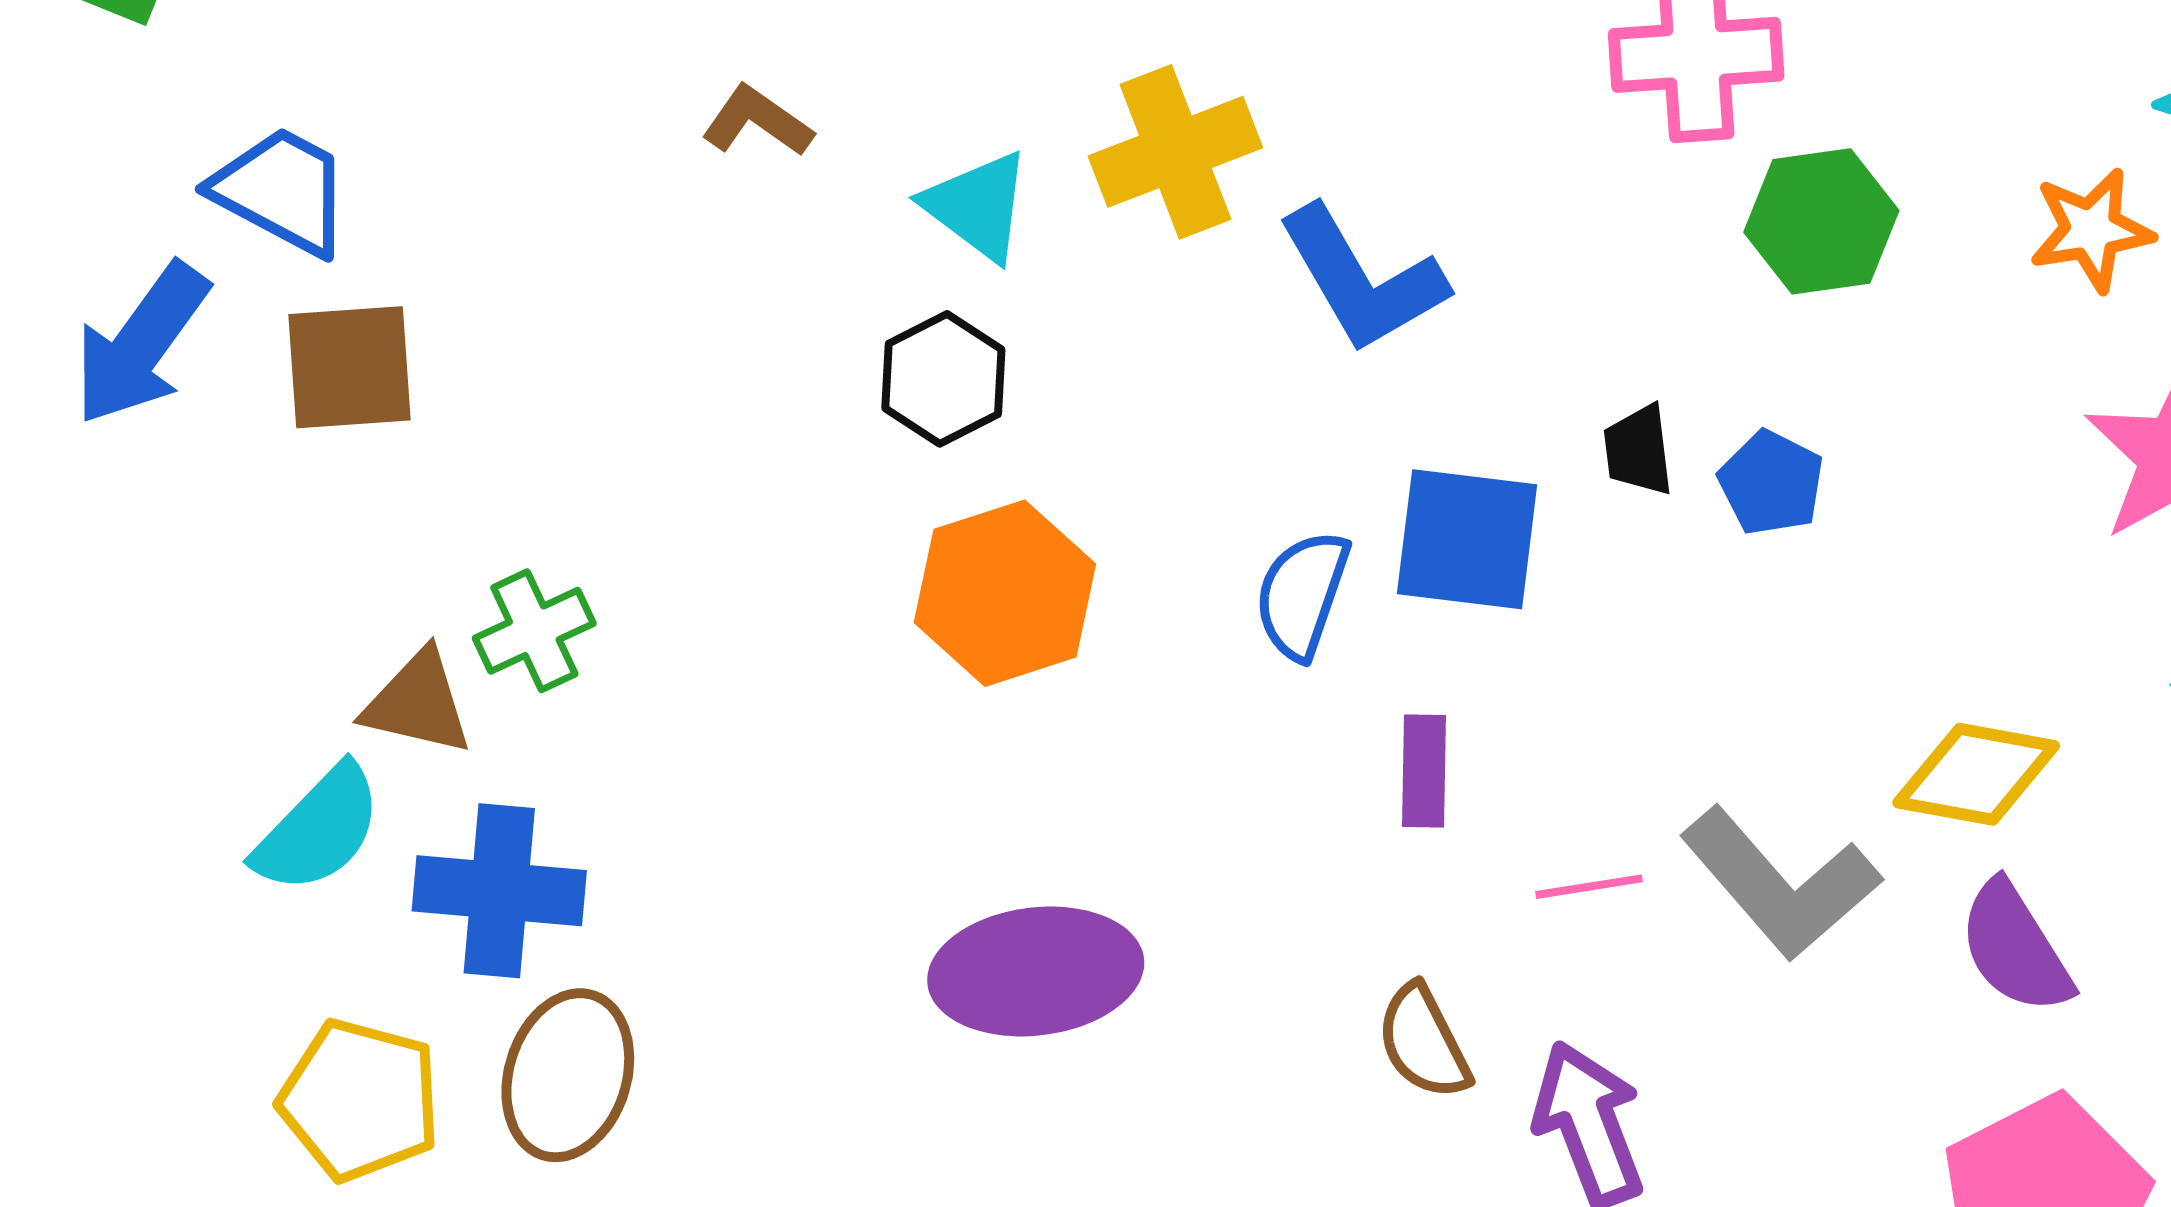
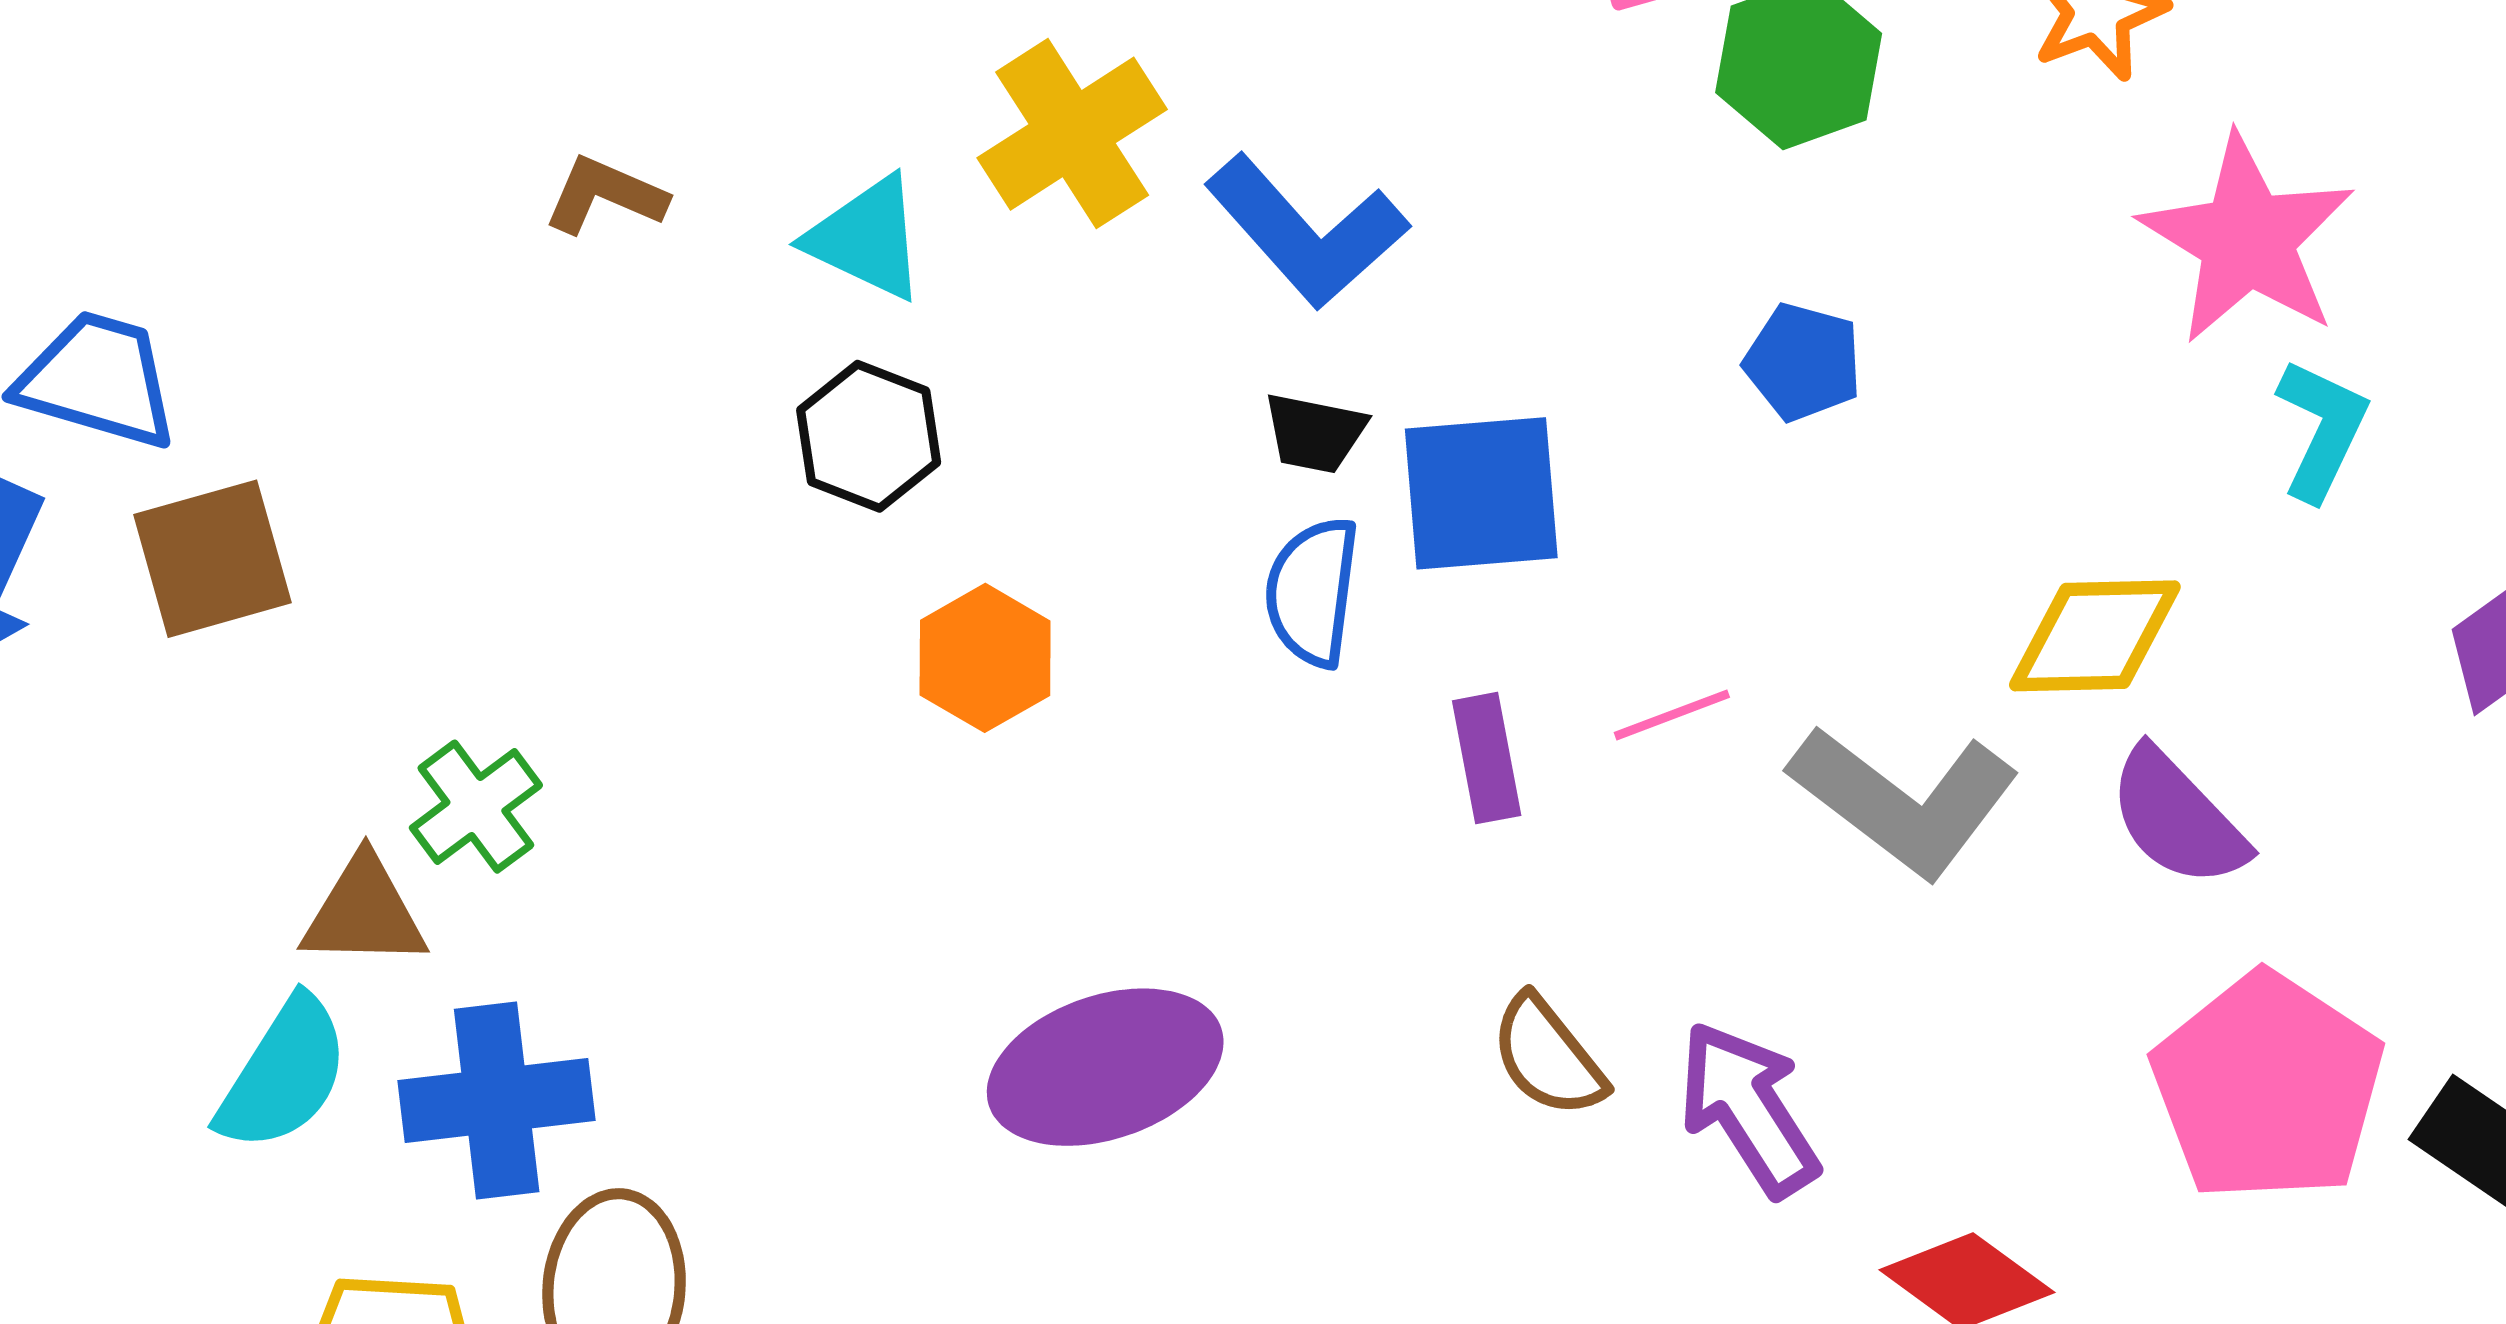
black trapezoid: (1638, 450) -> (1315, 433), moved, turned -60
orange hexagon: (1005, 593) -> (985, 658), size x0.7
pink line: (1589, 887) -> (1672, 715), moved

